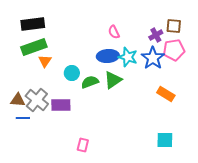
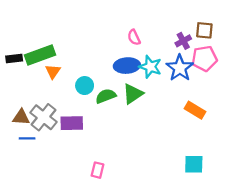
black rectangle: (33, 24) -> (14, 58), moved, size x0.6

